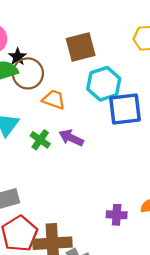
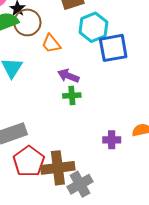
orange trapezoid: (54, 100) -> (51, 44), turned -145
green cross: (40, 140) -> (72, 95), moved, turned -36

